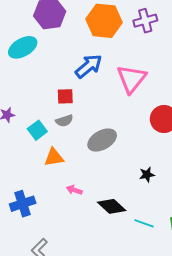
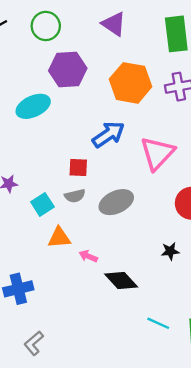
gray ellipse: (102, 140) -> (116, 202), moved
black star: (147, 175) -> (170, 251), moved
pink arrow: (74, 190) -> (88, 256), moved
black diamond: (112, 206) -> (121, 280), moved

